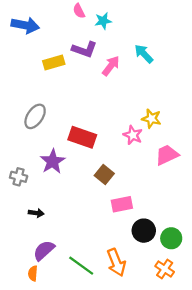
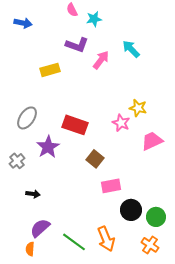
blue arrow: (25, 25) -> (23, 23), size x0.7
yellow rectangle: (54, 63) -> (50, 70), moved
gray ellipse: (35, 116) -> (27, 118), moved
gray cross: (19, 177) -> (17, 161), turned 35

